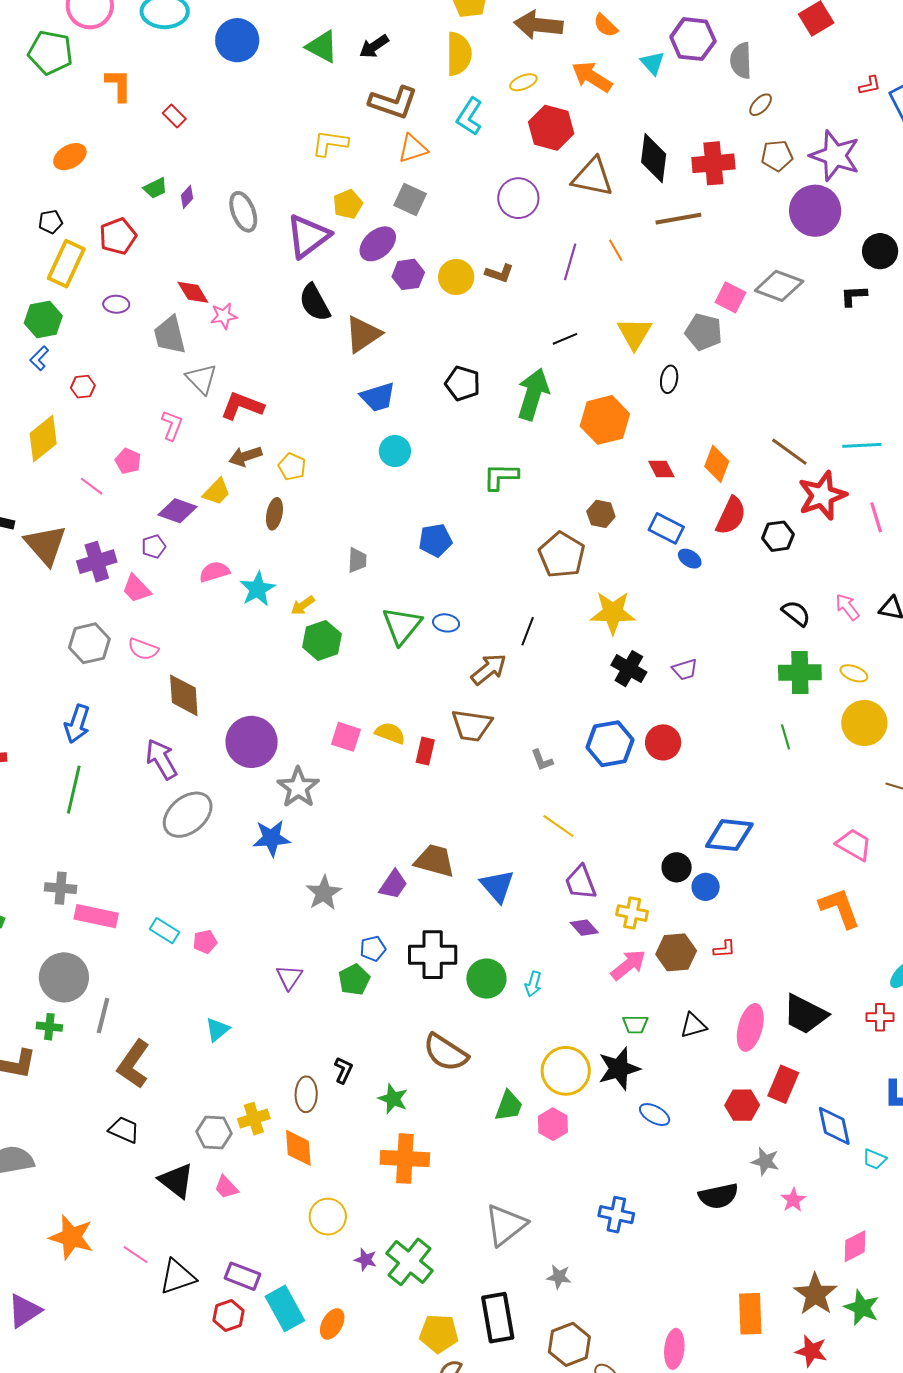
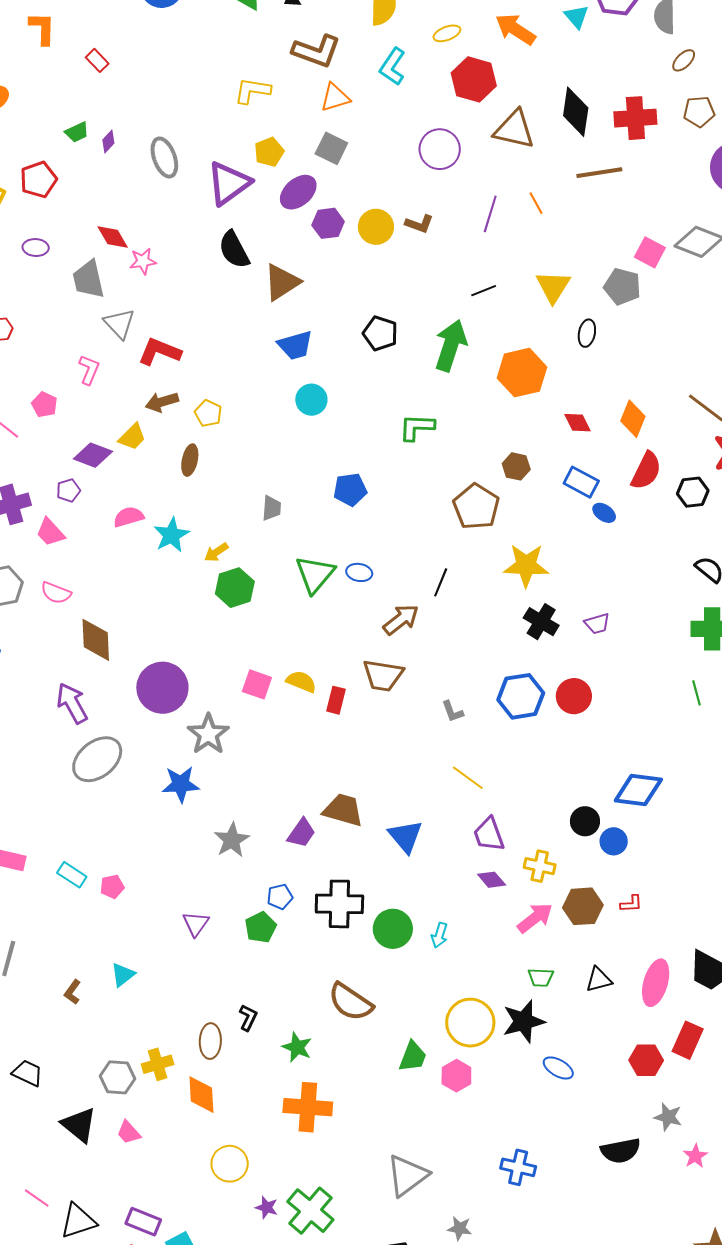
brown L-shape: (133, 1064) -> (72, 992), moved, size x0.5

